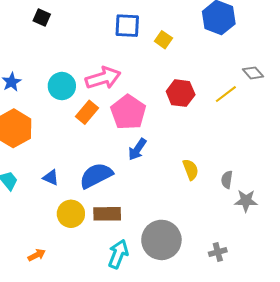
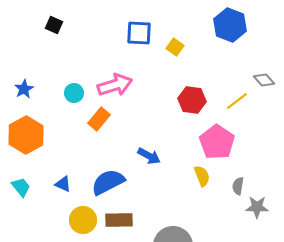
cyan circle: (62, 86) -> (74, 93), size x0.7
pink pentagon: (128, 112) -> (217, 142), moved
blue arrow: (137, 149) -> (149, 156), turned -95

